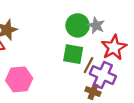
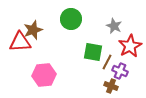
green circle: (78, 25) -> (71, 19), moved
purple cross: (103, 75) -> (120, 71), size x0.7

